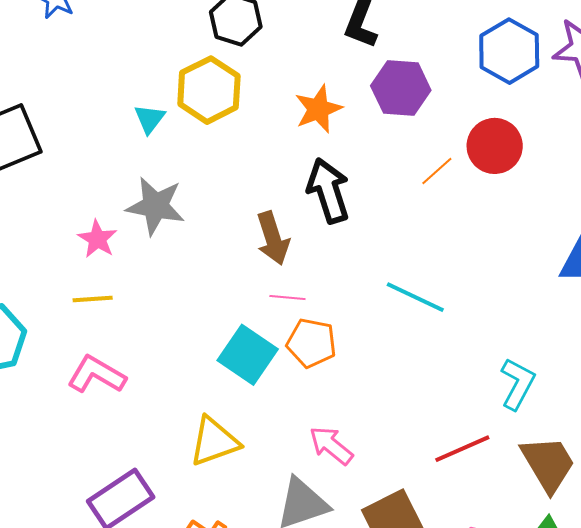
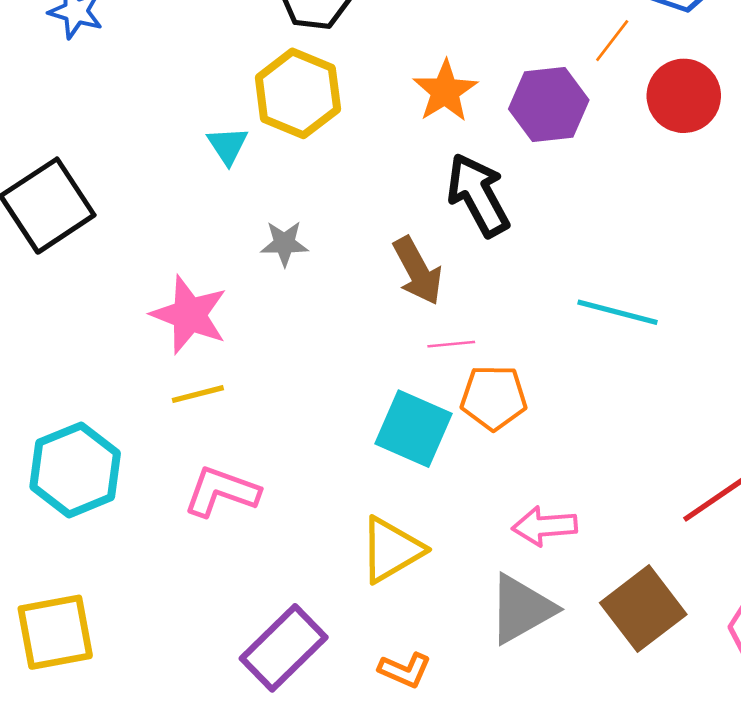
purple hexagon: (401, 88) -> (549, 104), moved
orange line: (437, 171) -> (612, 41), moved
gray star: (156, 206) -> (284, 243), moved, size x0.6
pink star: (97, 239) -> (189, 315), size x1.5
pink arrow: (331, 445) -> (544, 526), turned -33

